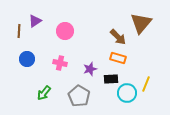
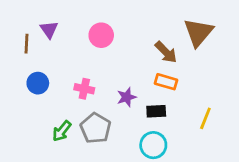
purple triangle: (35, 21) -> (49, 30), turned -32
pink circle: (65, 31) -> (101, 35), moved
cyan circle: (127, 93) -> (153, 145), moved
gray pentagon: (79, 96) -> (96, 128), moved

